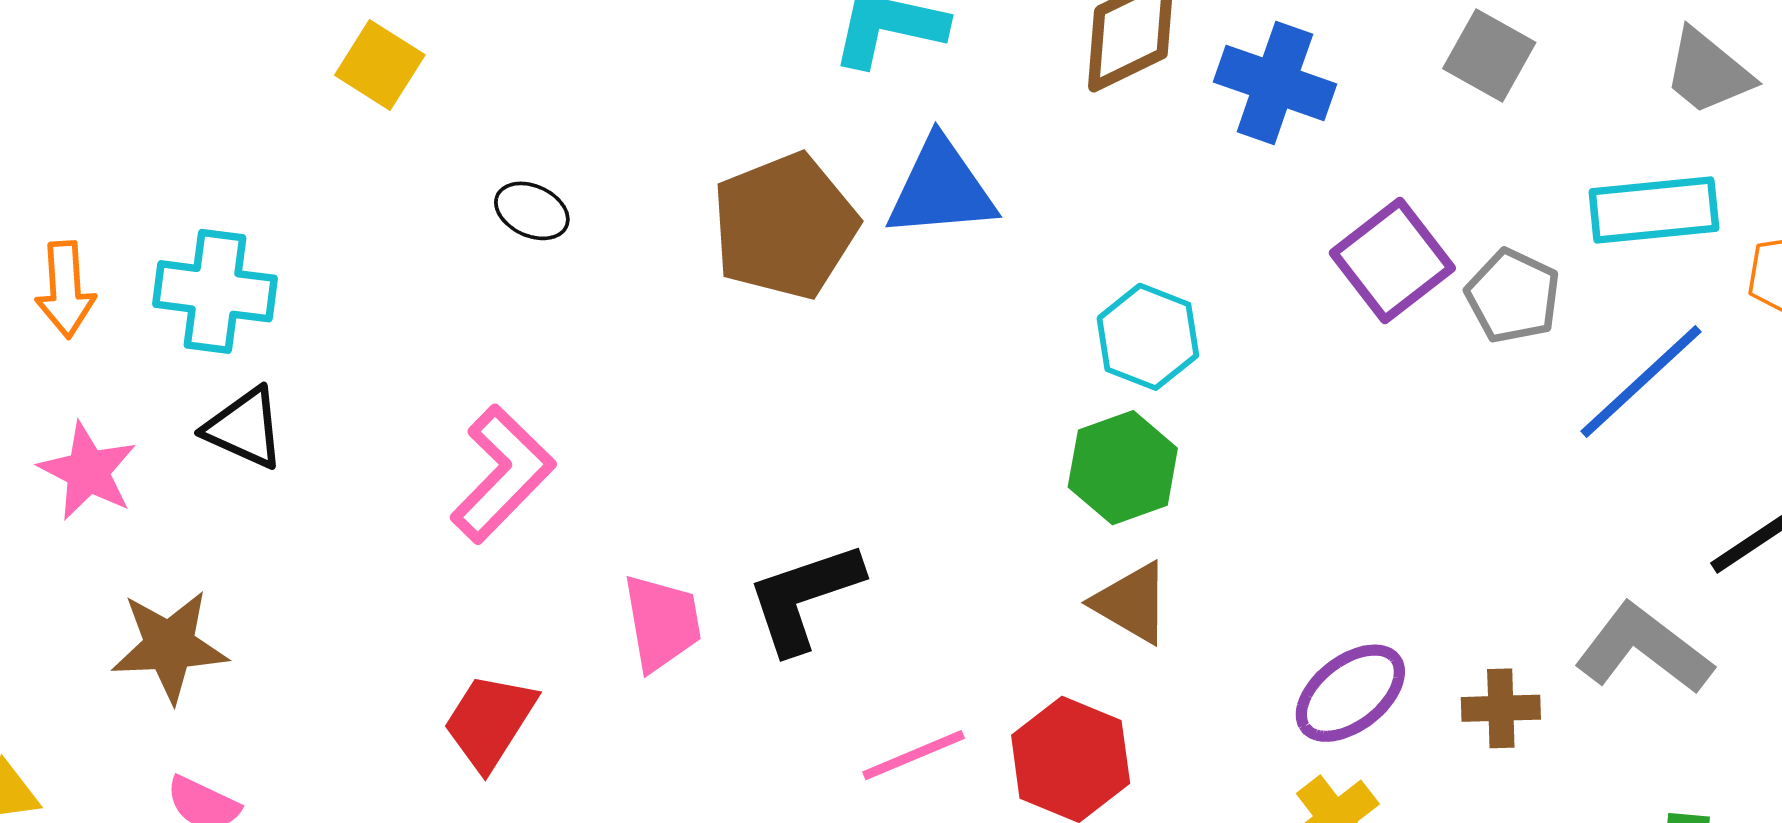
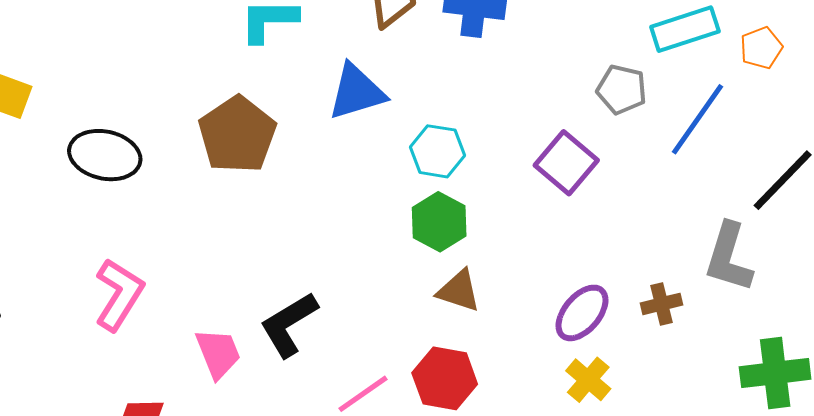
blue triangle: (941, 189) -> (356, 92), moved
black ellipse: (532, 211) -> (105, 155), size x1.8
purple square: (1392, 260) -> (566, 163), moved
gray L-shape: (1644, 649) -> (729, 257), turned -98

